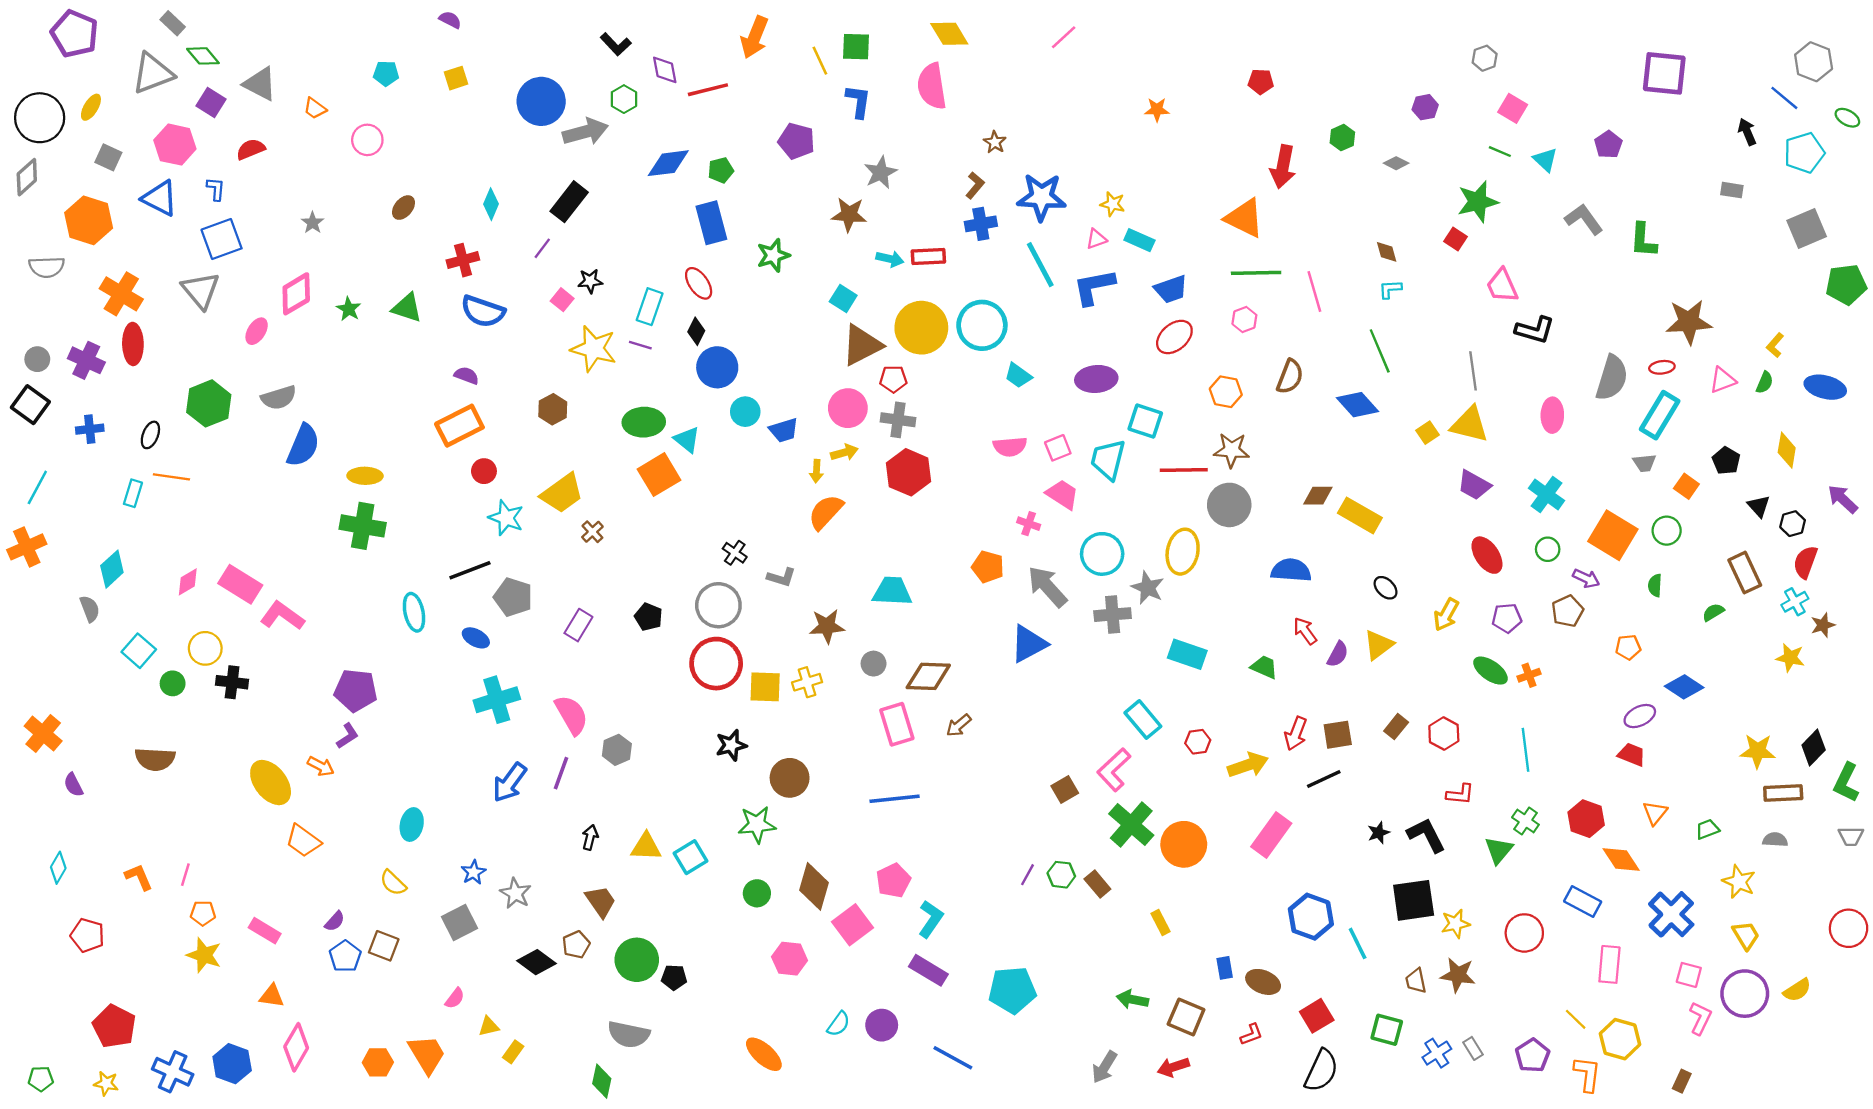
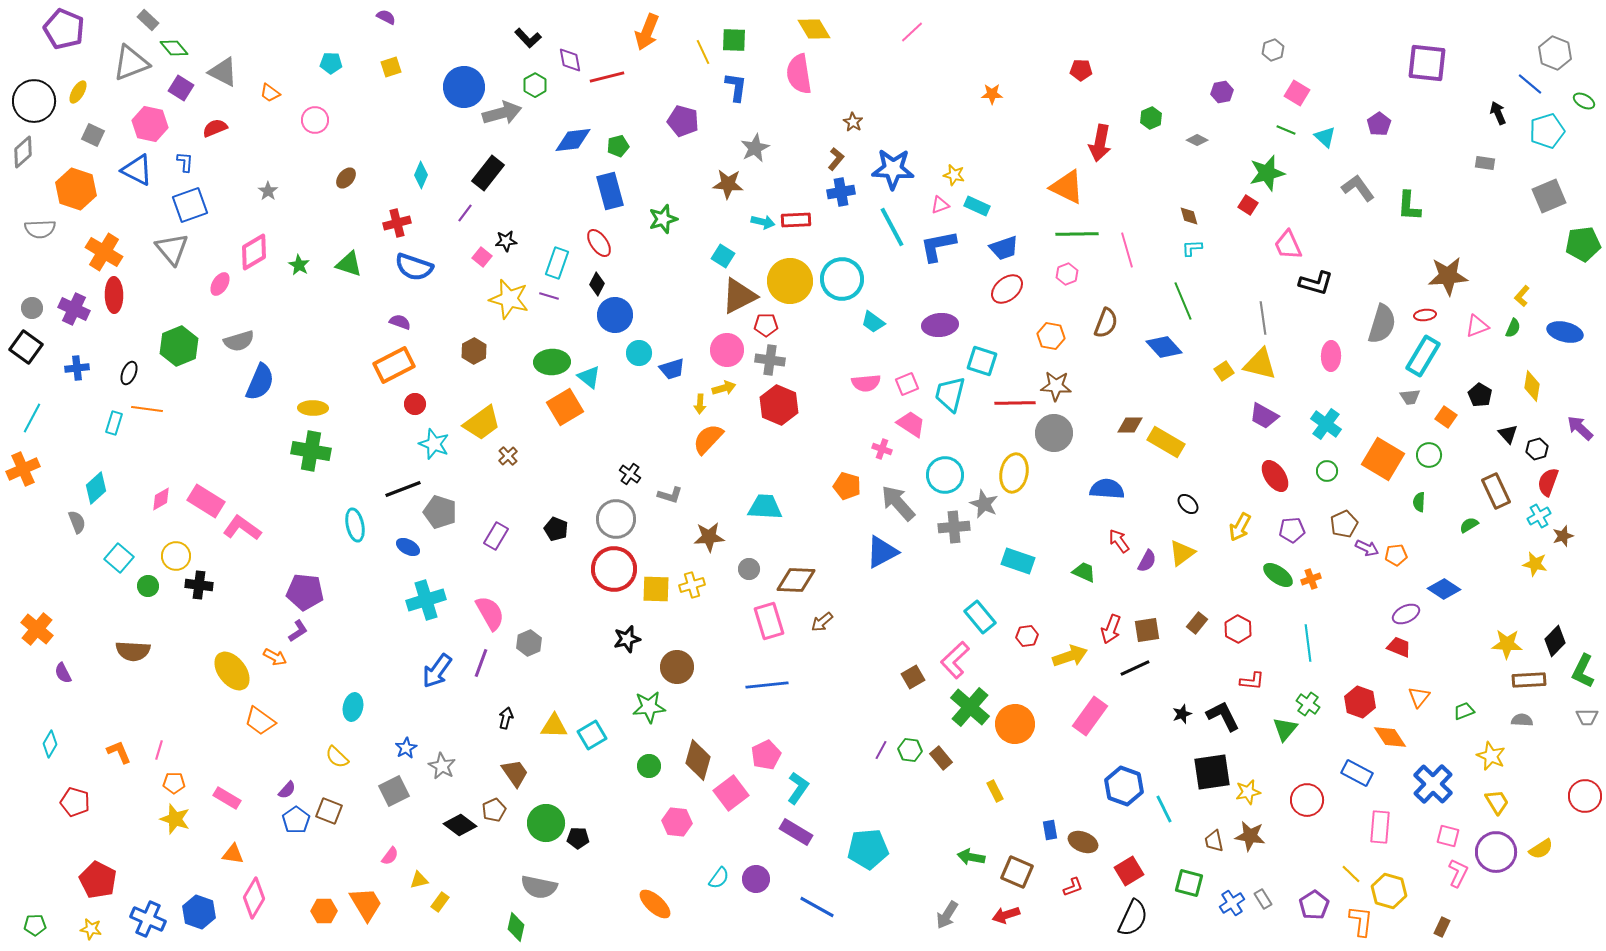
purple arrow: (1586, 578) -> (1367, 548), moved

